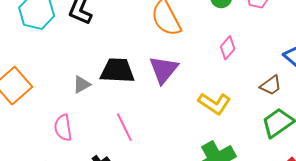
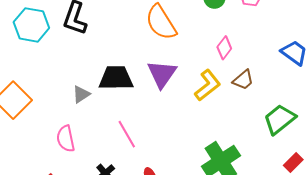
brown trapezoid: (271, 85) -> (243, 80), moved
yellow L-shape: (214, 103) -> (208, 85), moved, turned -68

